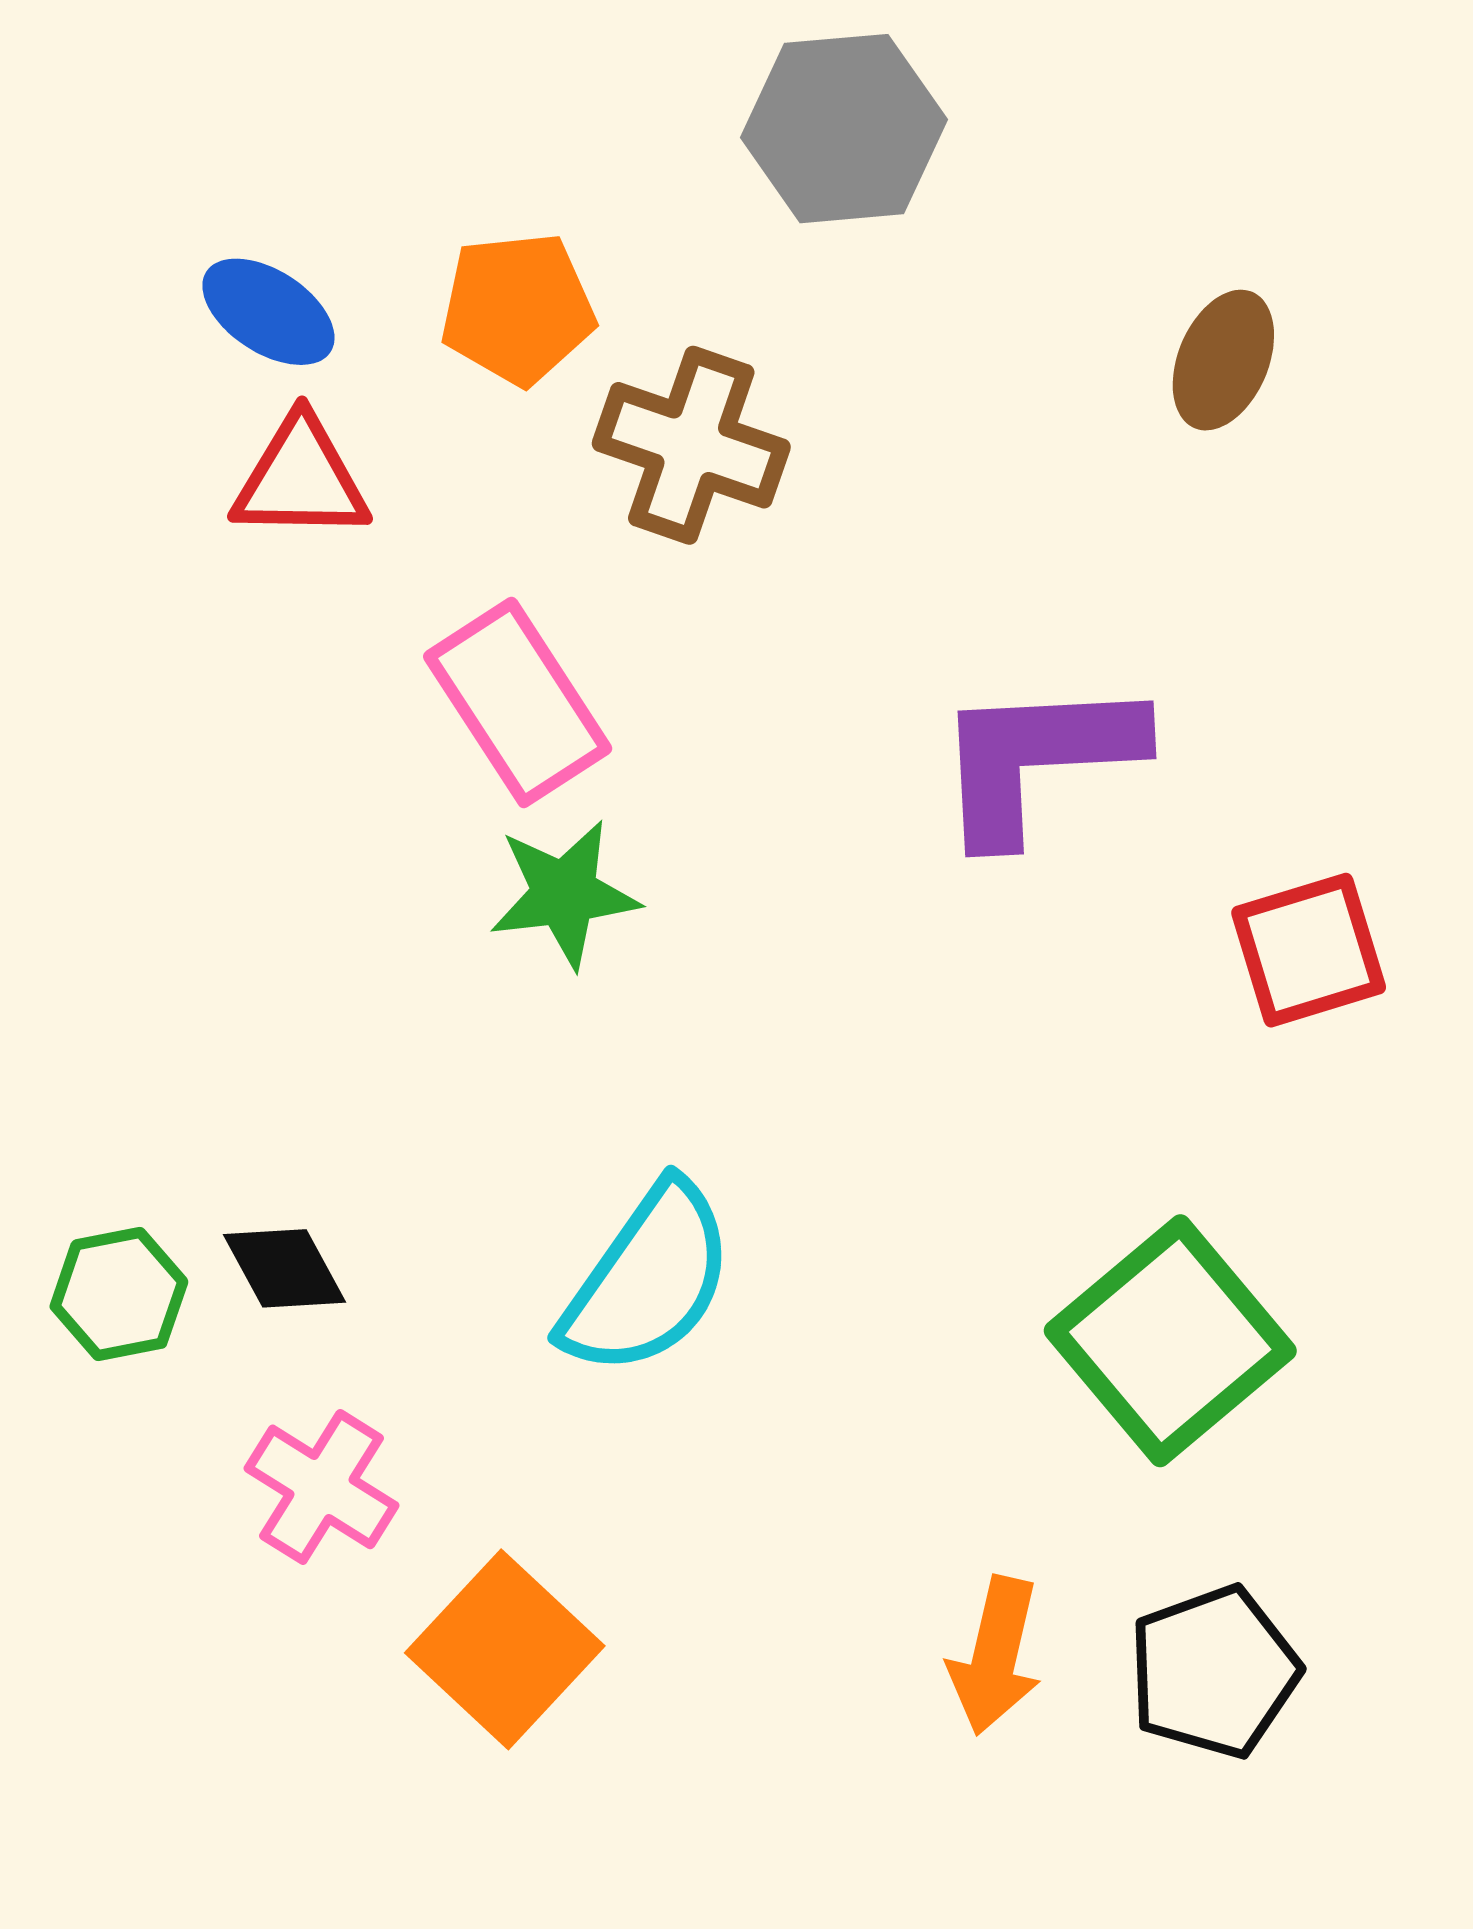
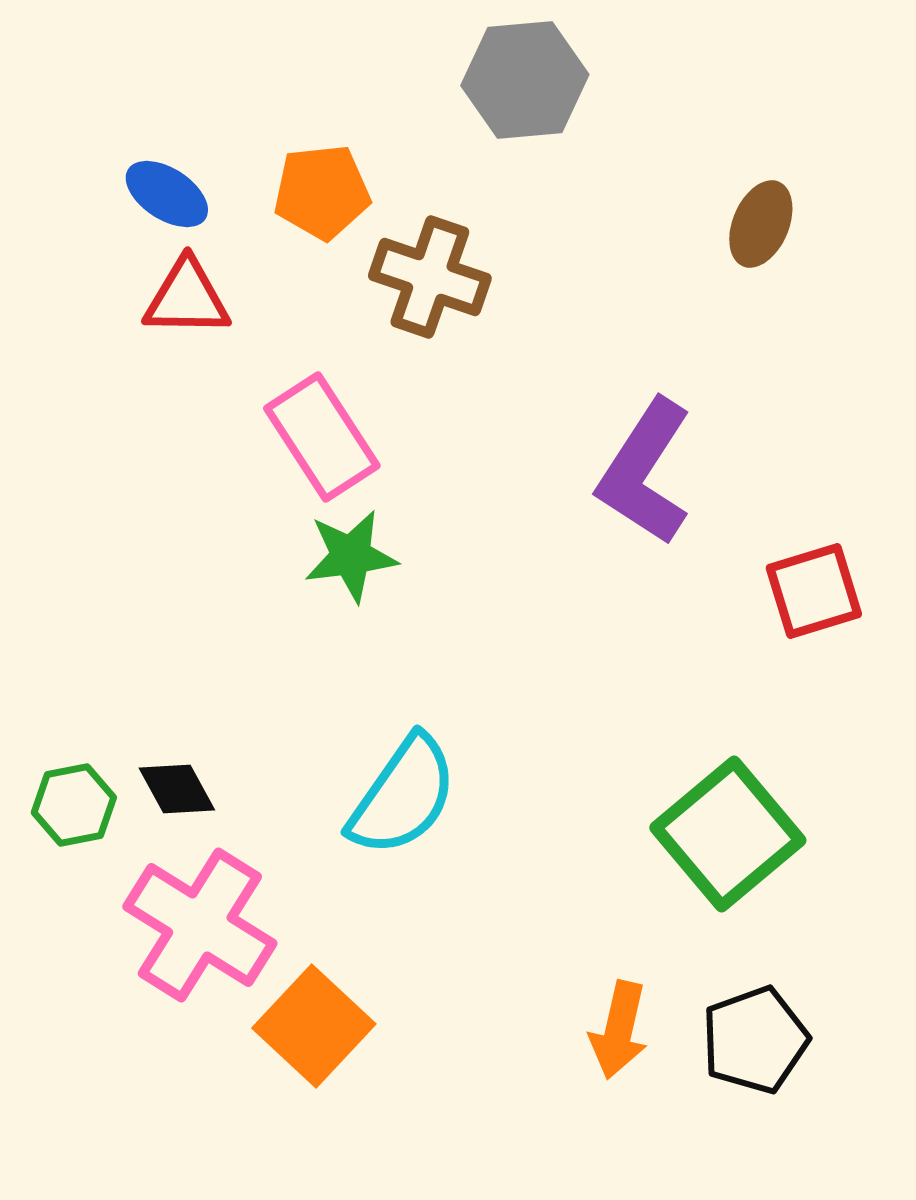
purple L-shape: (1037, 759) -> (645, 472), turned -54
pink cross: (322, 1487) -> (200, 925), size x1.6

